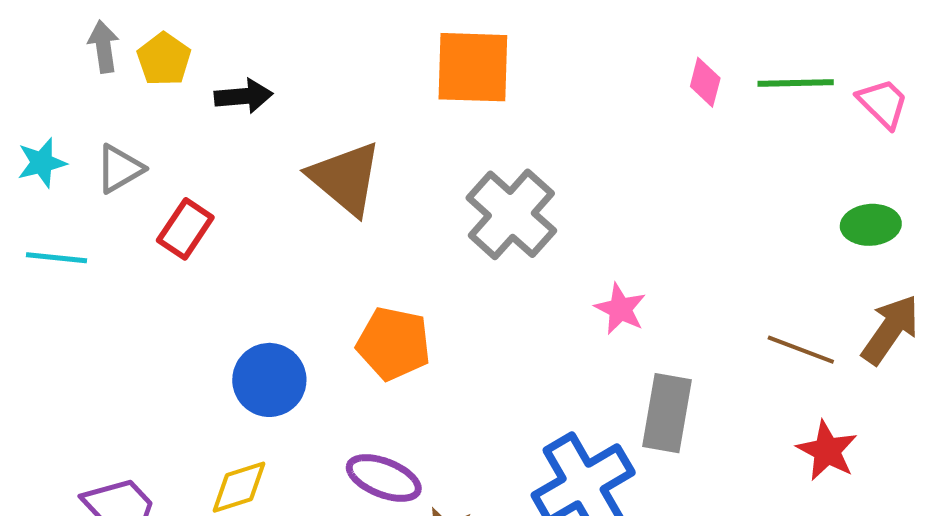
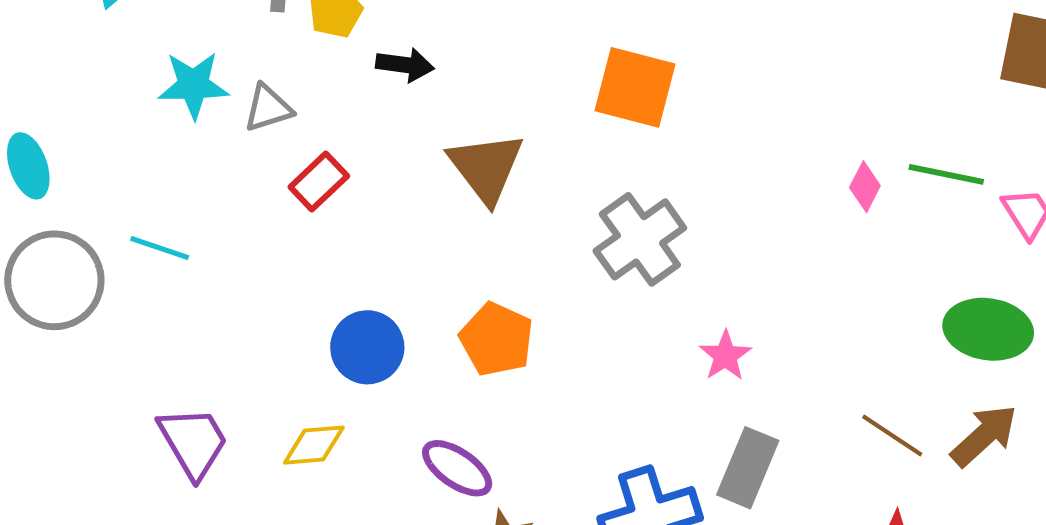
pink diamond: (705, 82) -> (865, 187), moved
cyan star: (42, 163) -> (193, 85), size x1.4
green ellipse: (871, 225) -> (988, 329), size x1.5
cyan line: (56, 258) -> (160, 248), moved

